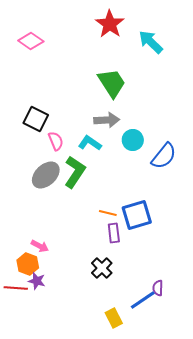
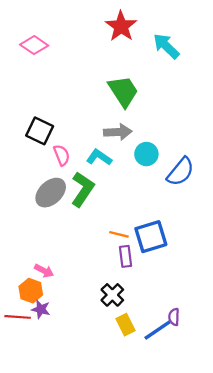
yellow rectangle: (114, 318) -> (126, 325), moved

